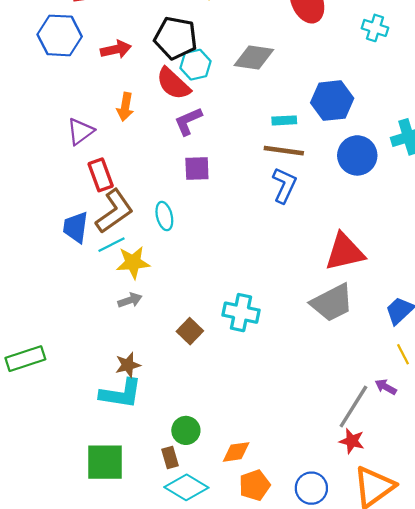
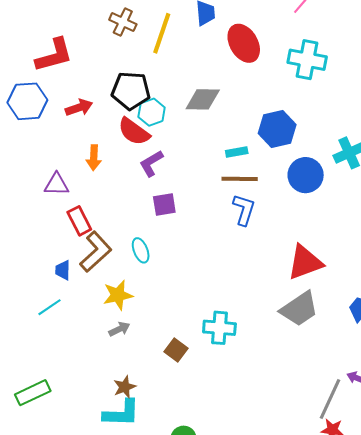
cyan cross: (375, 28) -> (307, 60), size x1.6
purple triangle: (80, 131) -> (57, 184), turned 44
blue trapezoid: (76, 227) -> (63, 270), size x0.7
cyan line: (112, 245) -> (50, 307), moved

